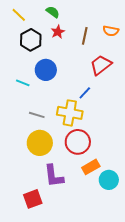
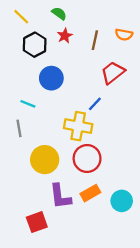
cyan line: (23, 83) -> (28, 104), moved
gray line: (37, 115) -> (19, 128), moved, turned 63
orange rectangle: (91, 167) -> (90, 193), moved

